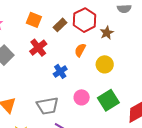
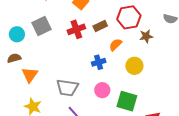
brown rectangle: (60, 25) -> (100, 26), moved
blue cross: (60, 71) -> (99, 62), moved
green square: (108, 100) -> (127, 101), turned 30

